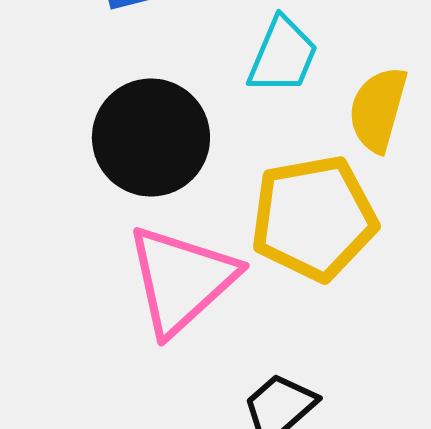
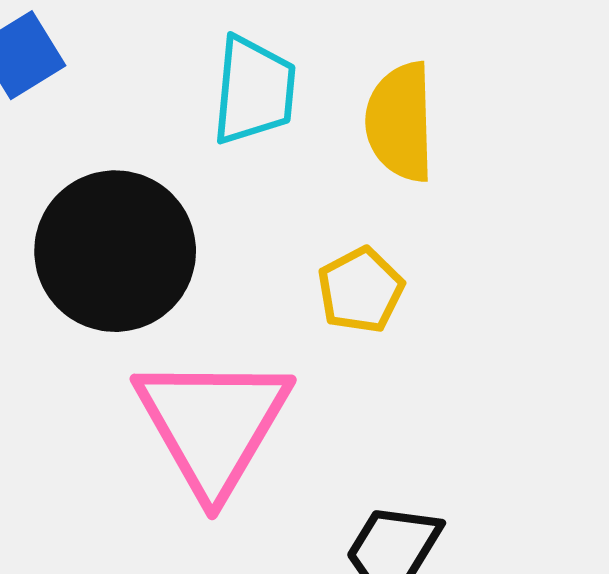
yellow pentagon: (314, 218) -> (361, 290), size x0.5

